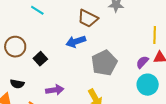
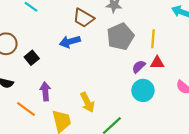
gray pentagon: (104, 63) -> (120, 37), moved
purple arrow: (55, 90) -> (45, 91), turned -90

